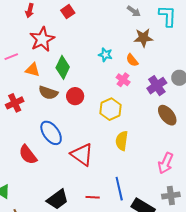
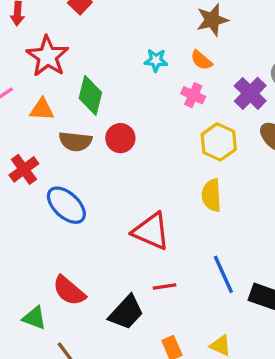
yellow hexagon: (110, 109) -> (219, 142), moved
blue ellipse: (51, 133) -> (66, 205), moved
red semicircle: (28, 155) -> (69, 291), moved
red line: (93, 197) -> (164, 287), moved

